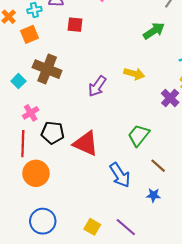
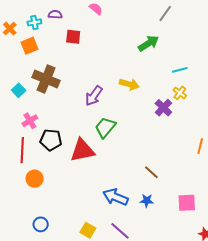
green trapezoid: (139, 135) -> (105, 127), moved
red triangle: (86, 143) -> (82, 150), turned -36
orange circle: (36, 173) -> (35, 179), size x0.7
blue arrow: (120, 175) -> (115, 197), moved, turned 145
blue circle: (43, 221) -> (41, 224), size x0.6

